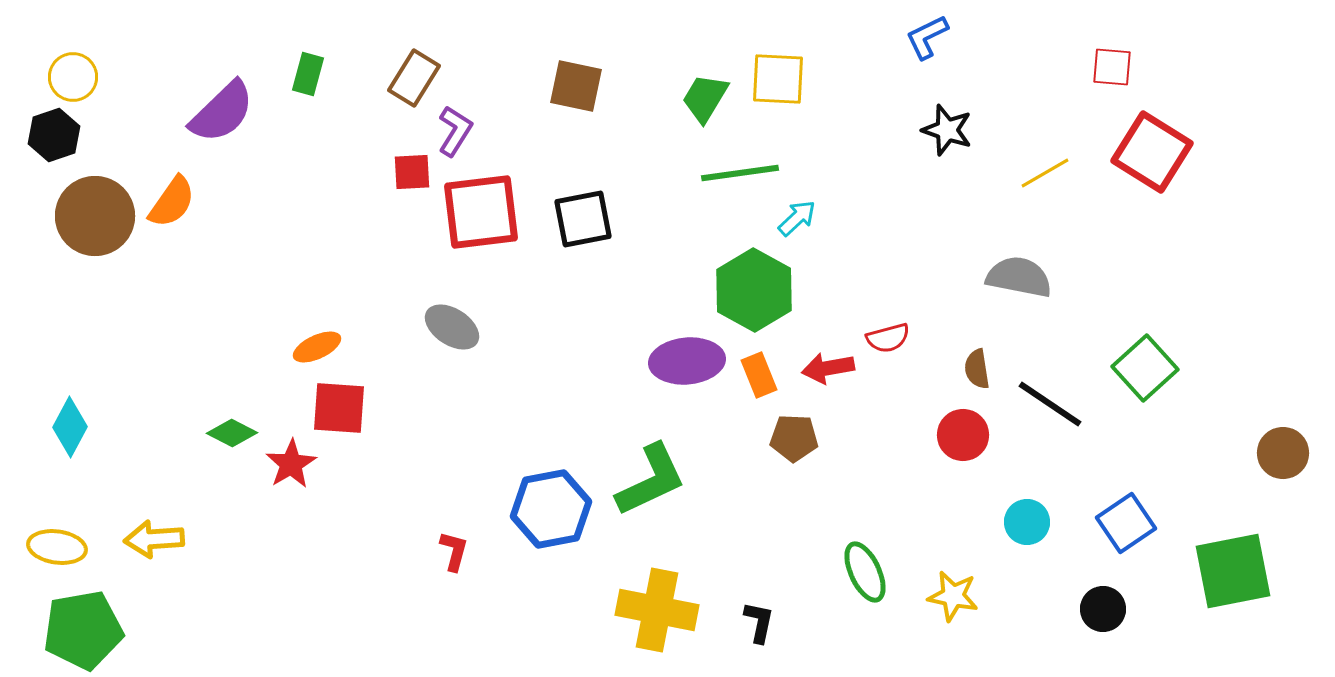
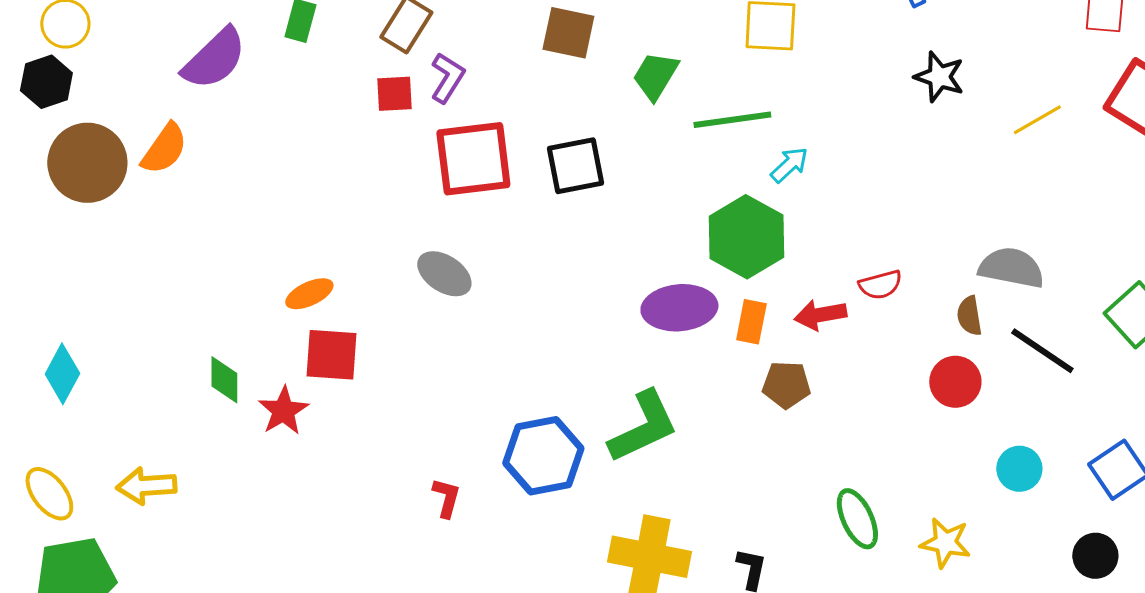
green trapezoid: (705, 98) -> (655, 76), moved
red square: (412, 172) -> (394, 94), moved
gray semicircle: (1019, 277) -> (1011, 268), moved
orange rectangle: (759, 375) -> (751, 322), turned 33
green diamond: (232, 433) -> (224, 380), turned 63
yellow ellipse: (57, 547) -> (49, 494), turned 44

